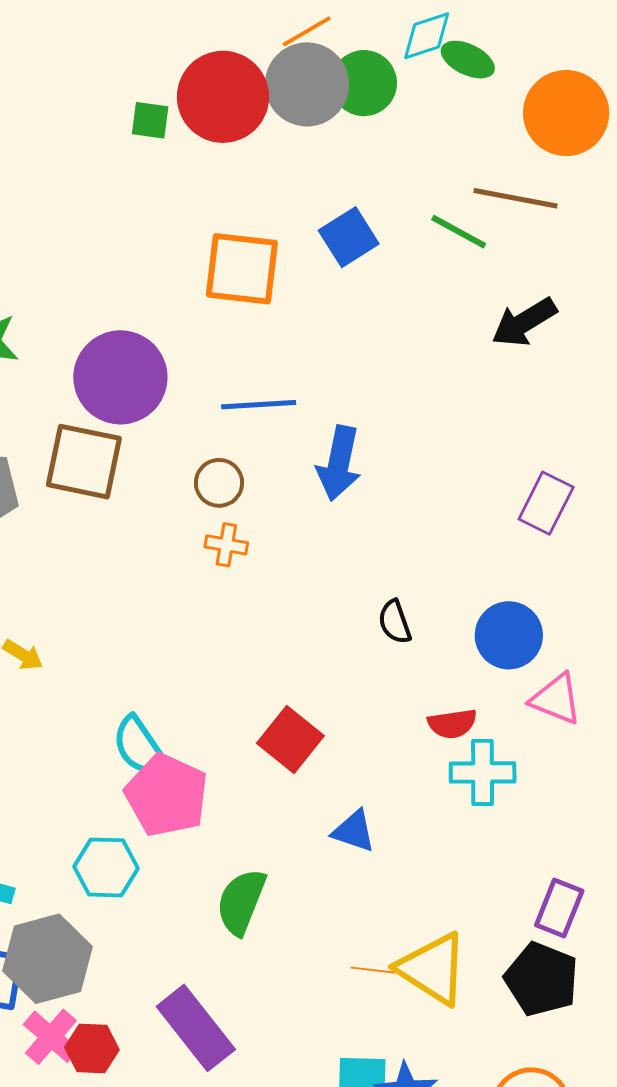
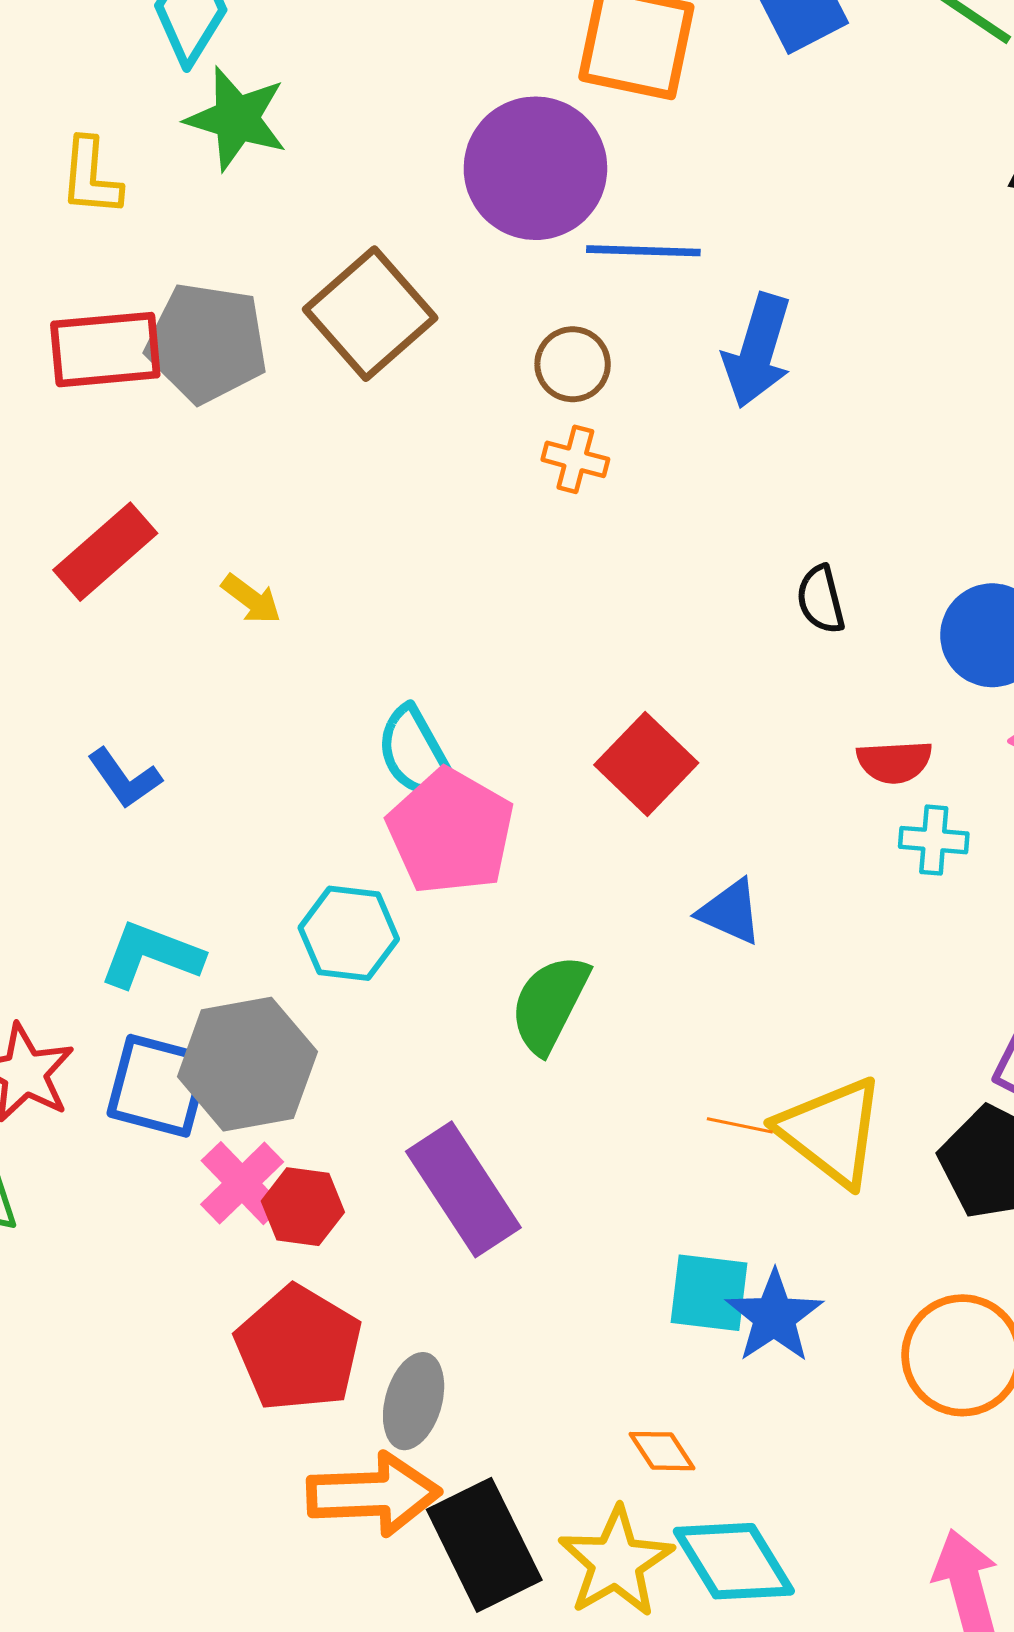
purple circle: (120, 377) -> (535, 168), moved
brown square: (84, 462) -> (370, 314), turned 32
cyan cross: (483, 772) -> (934, 840), size x0.7

